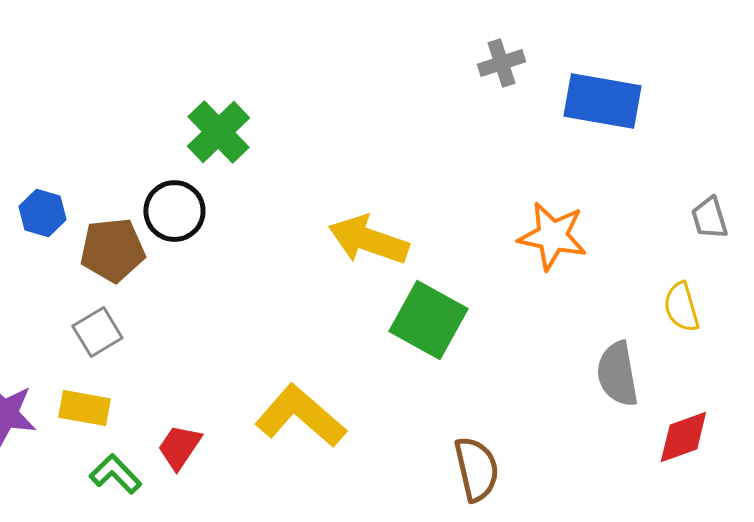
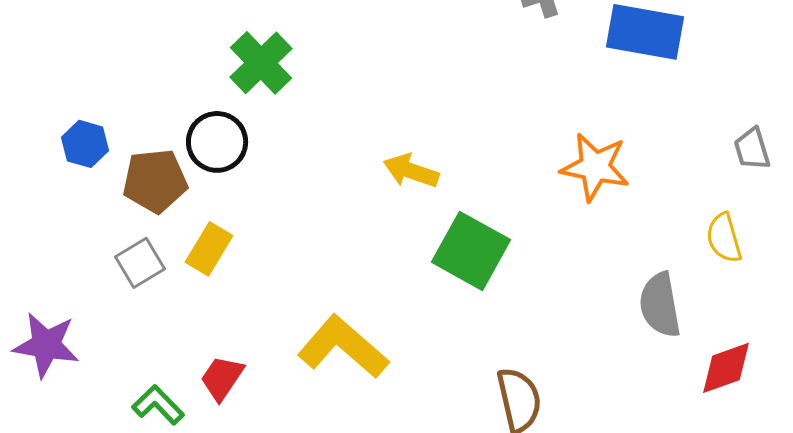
yellow arrow: (368, 240) -> (411, 171), size x0.7
yellow rectangle: (84, 408) -> (209, 249), moved, turned -69

